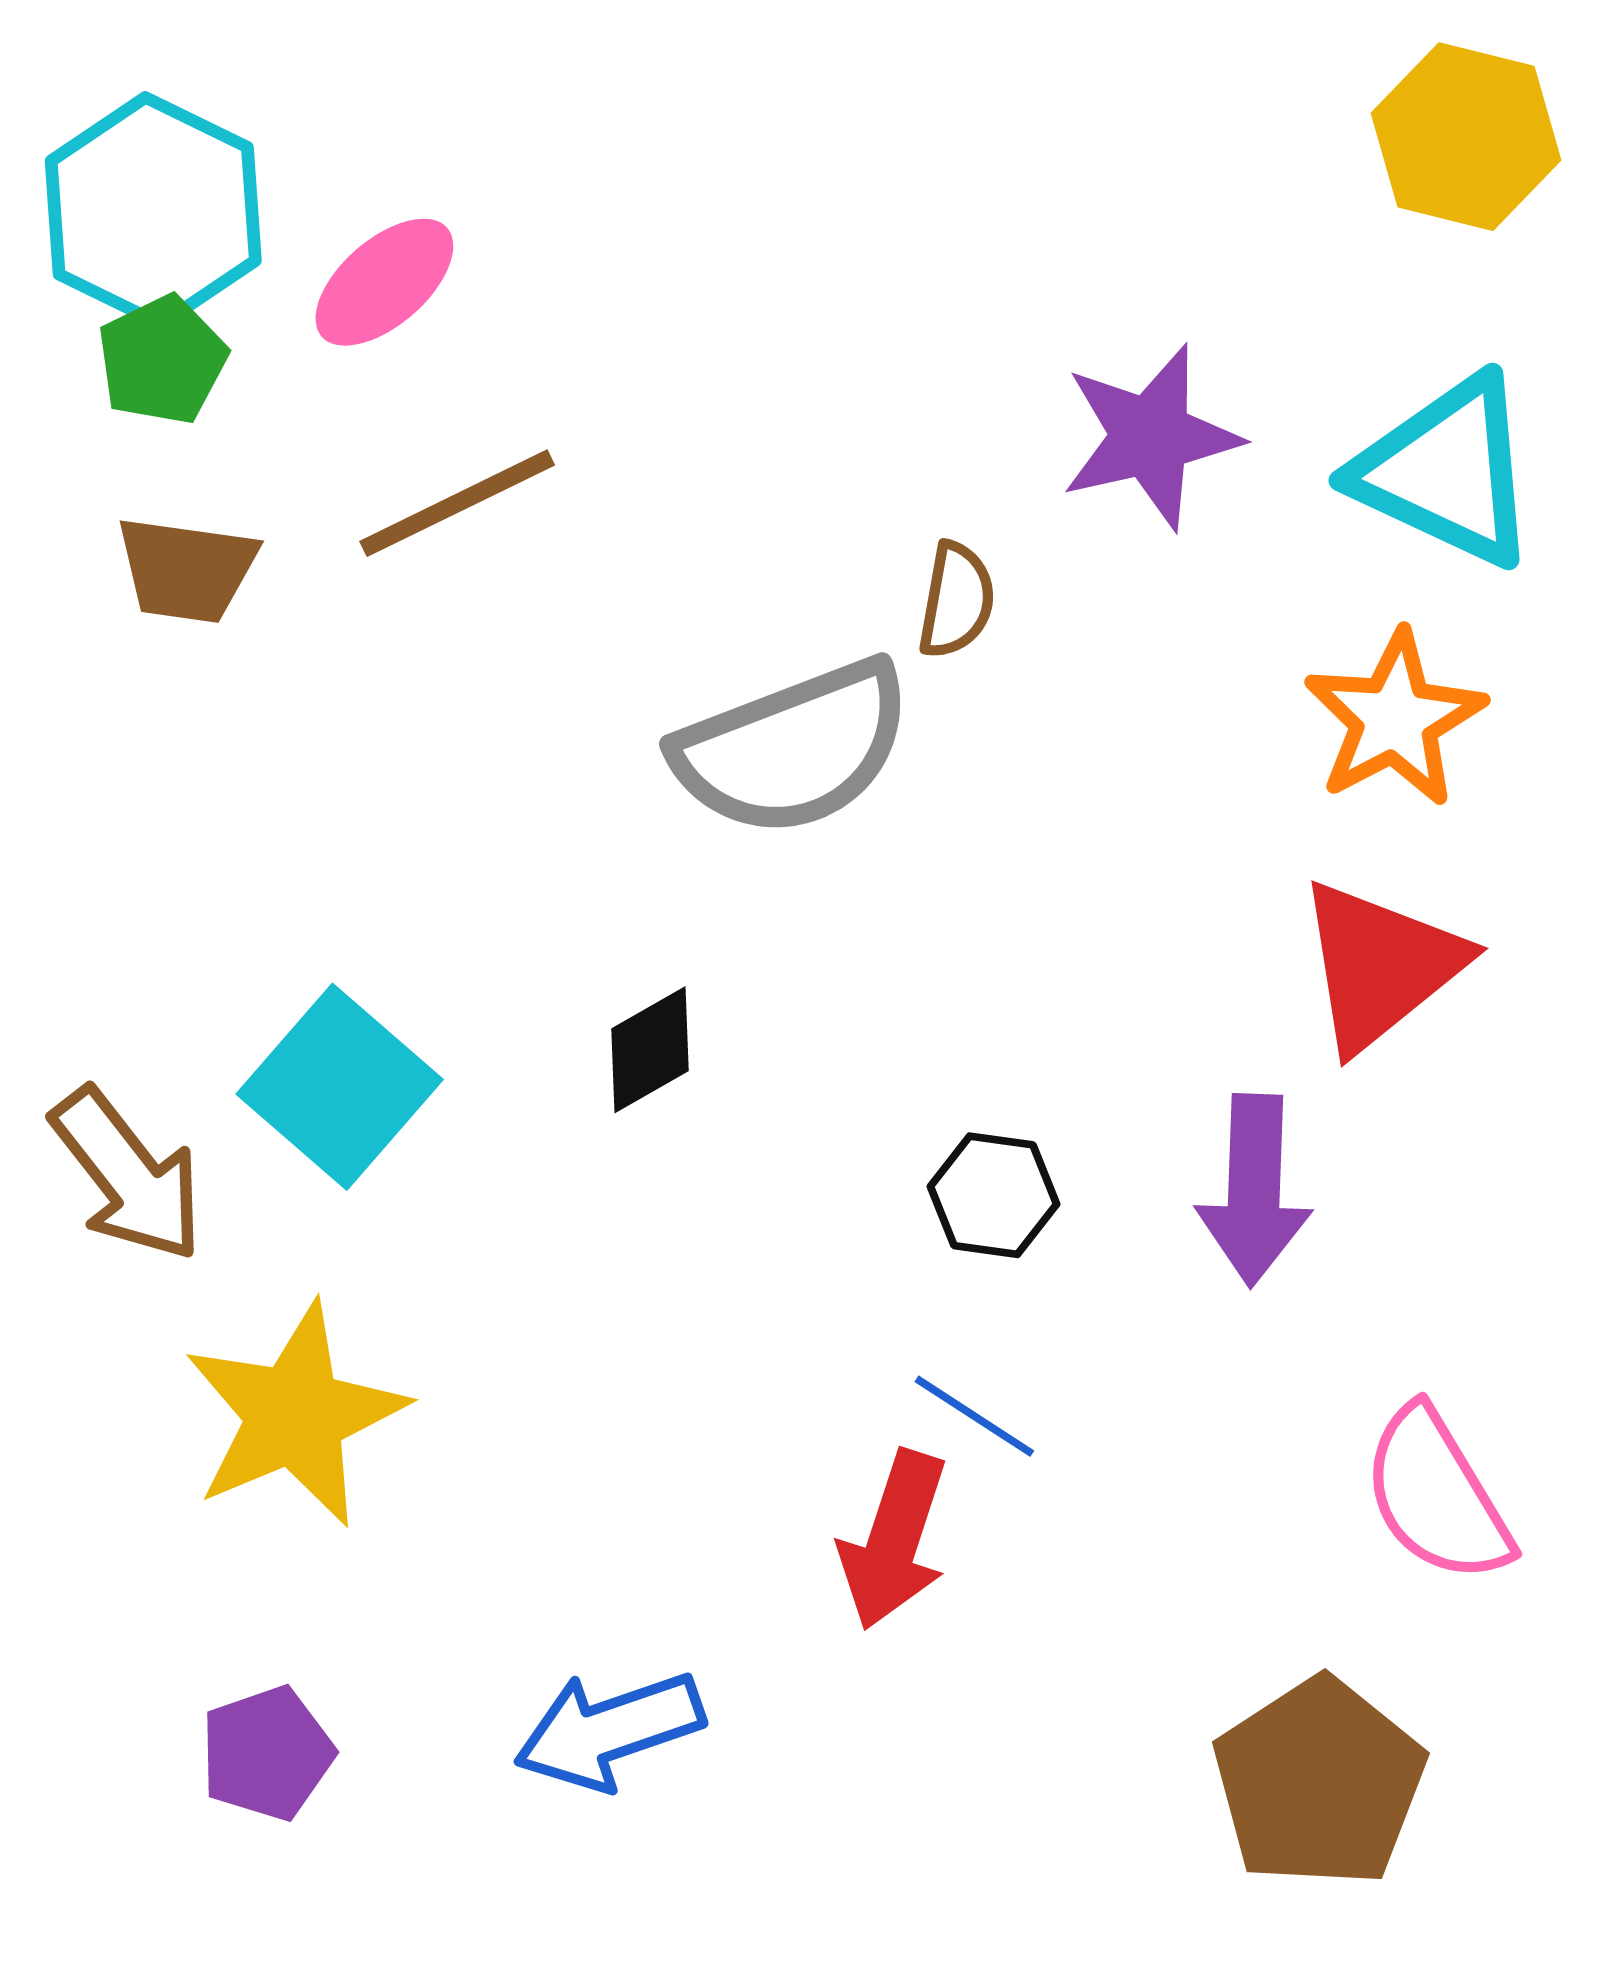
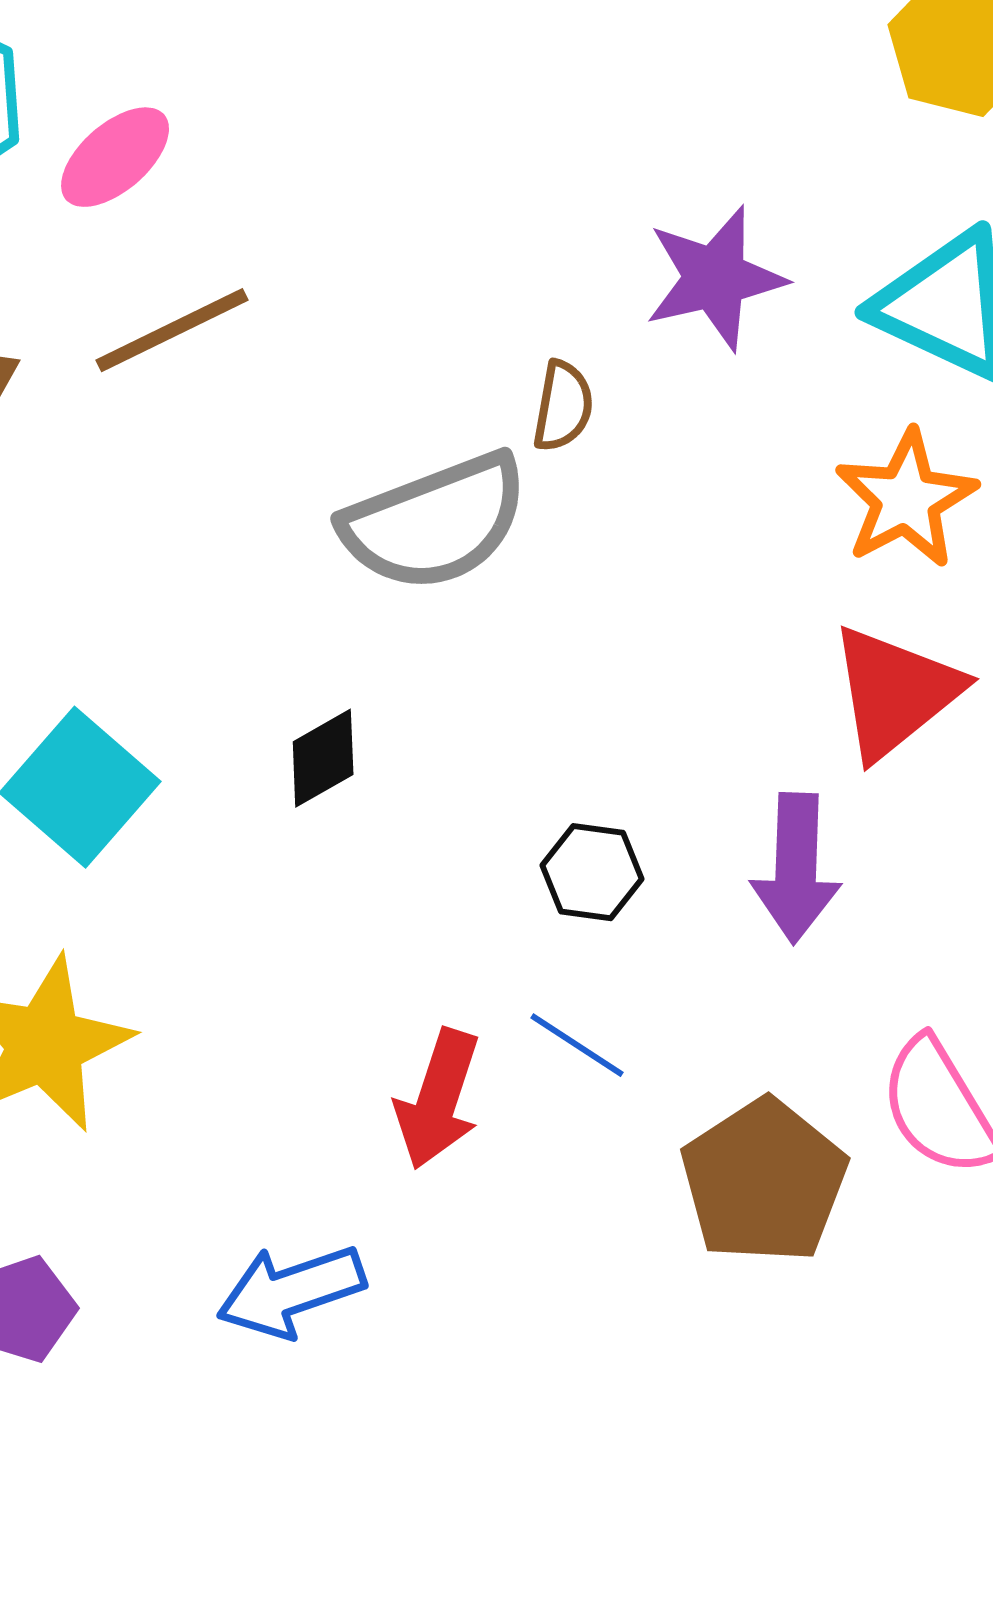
red arrow: (894, 1540) -> (438, 1099), moved
brown pentagon: (1319, 1783) -> (764, 1181), moved

